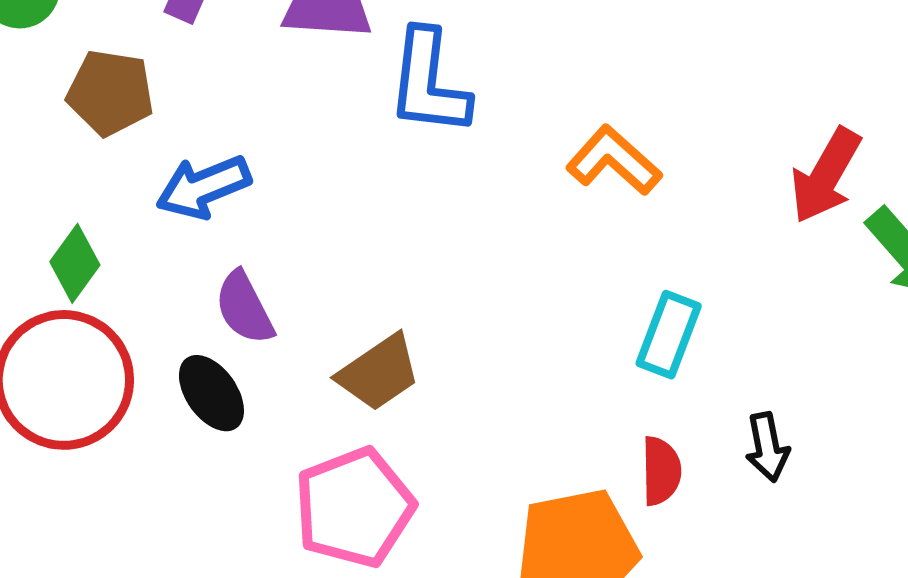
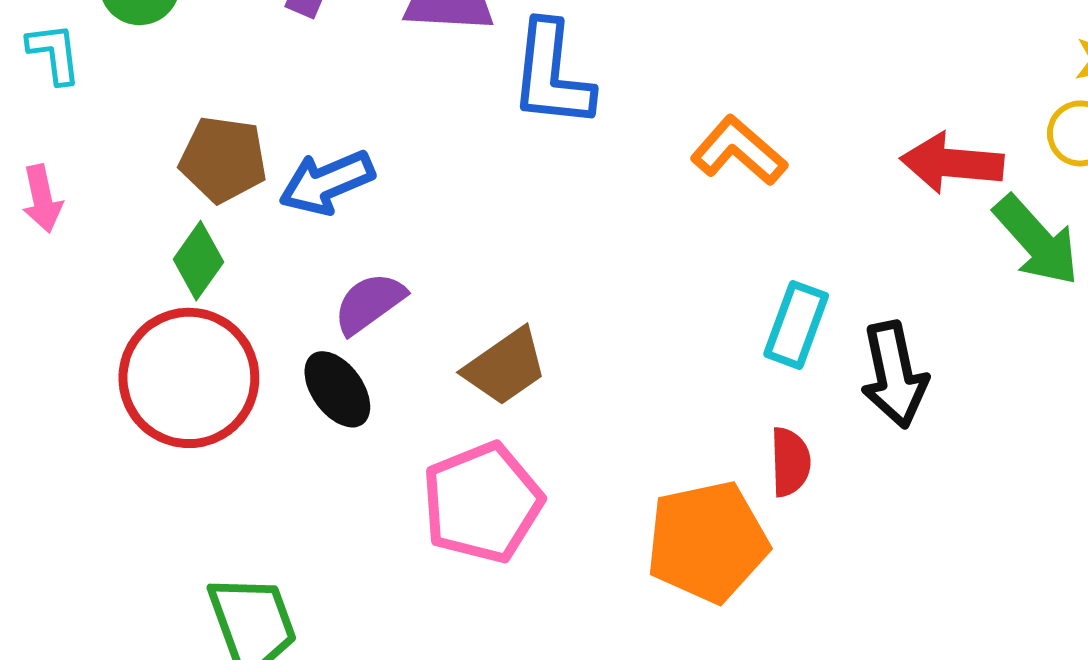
brown pentagon: (110, 93) -> (223, 159), moved
red arrow: (826, 175) -> (952, 163), turned 66
purple semicircle: (244, 308) -> (369, 303), turned 82
black arrow: (767, 447) -> (894, 375), moved, size x1.5

